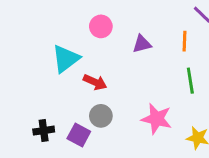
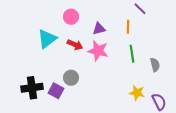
red arrow: (95, 82) -> (75, 45), moved
pink star: (157, 119) -> (98, 51), moved
black cross: (44, 131) -> (32, 88), size x1.5

